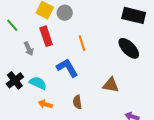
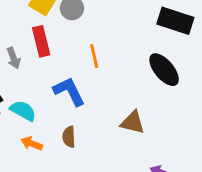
brown semicircle: (77, 102) -> (69, 137), moved

